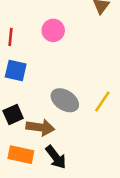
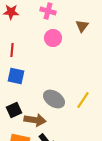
pink circle: (53, 30) -> (53, 38), moved

